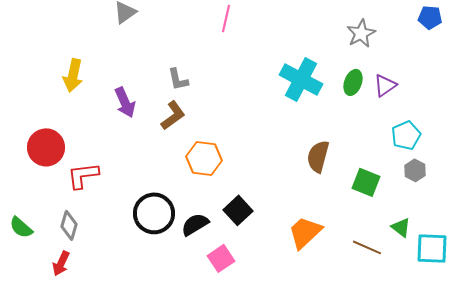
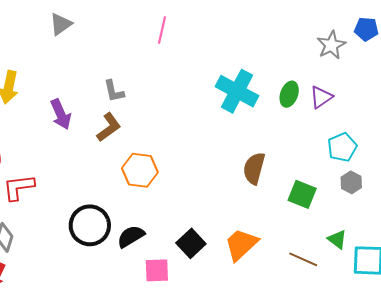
gray star: (361, 33) -> (331, 45), moved
black square: (238, 210) -> (191, 243), moved
pink square: (221, 258) -> (157, 270), turned 32

